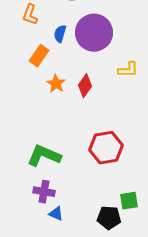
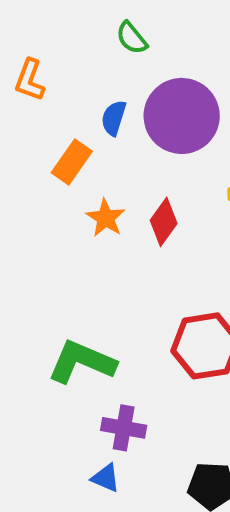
orange L-shape: (30, 15) -> (30, 80), moved
purple cross: (44, 192) -> (124, 428), moved

